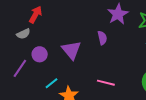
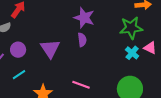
purple star: (118, 14) -> (84, 18), moved, turned -30
cyan line: (52, 83) -> (19, 75), moved

